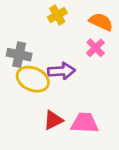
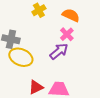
purple arrow: (61, 71) -> (59, 51), moved, turned -36

